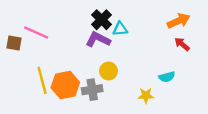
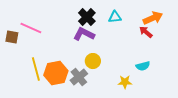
cyan triangle: (120, 29) -> (115, 17), moved
red arrow: (182, 44) -> (146, 32), moved
gray cross: (92, 90) -> (79, 77), turned -30

